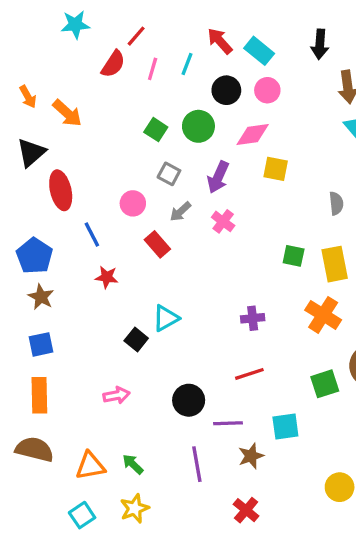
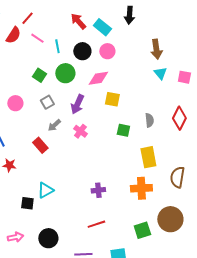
black arrow: (320, 44) -> (129, 15), moved
cyan line: (187, 64) -> (57, 46), moved, turned -32
pink line: (153, 69) -> (37, 38), turned -72
gray square: (169, 174) -> (47, 102), turned 32
pink circle: (133, 203) -> (15, 103), moved
green square: (294, 256) -> (123, 130), moved
orange cross: (323, 315) -> (141, 188), turned -35
black square: (136, 340) -> (27, 203), turned -32
black circle: (189, 400) -> (48, 238), moved

